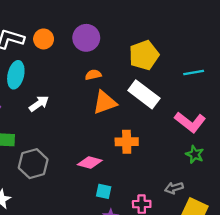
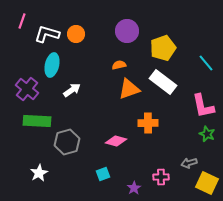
purple circle: (86, 38) -> (127, 31), moved
cyan line: (194, 72) -> (206, 63), turned 60
pink L-shape: (190, 122) -> (203, 106), turned 40
cyan square: (104, 191) -> (103, 174), moved, turned -32

